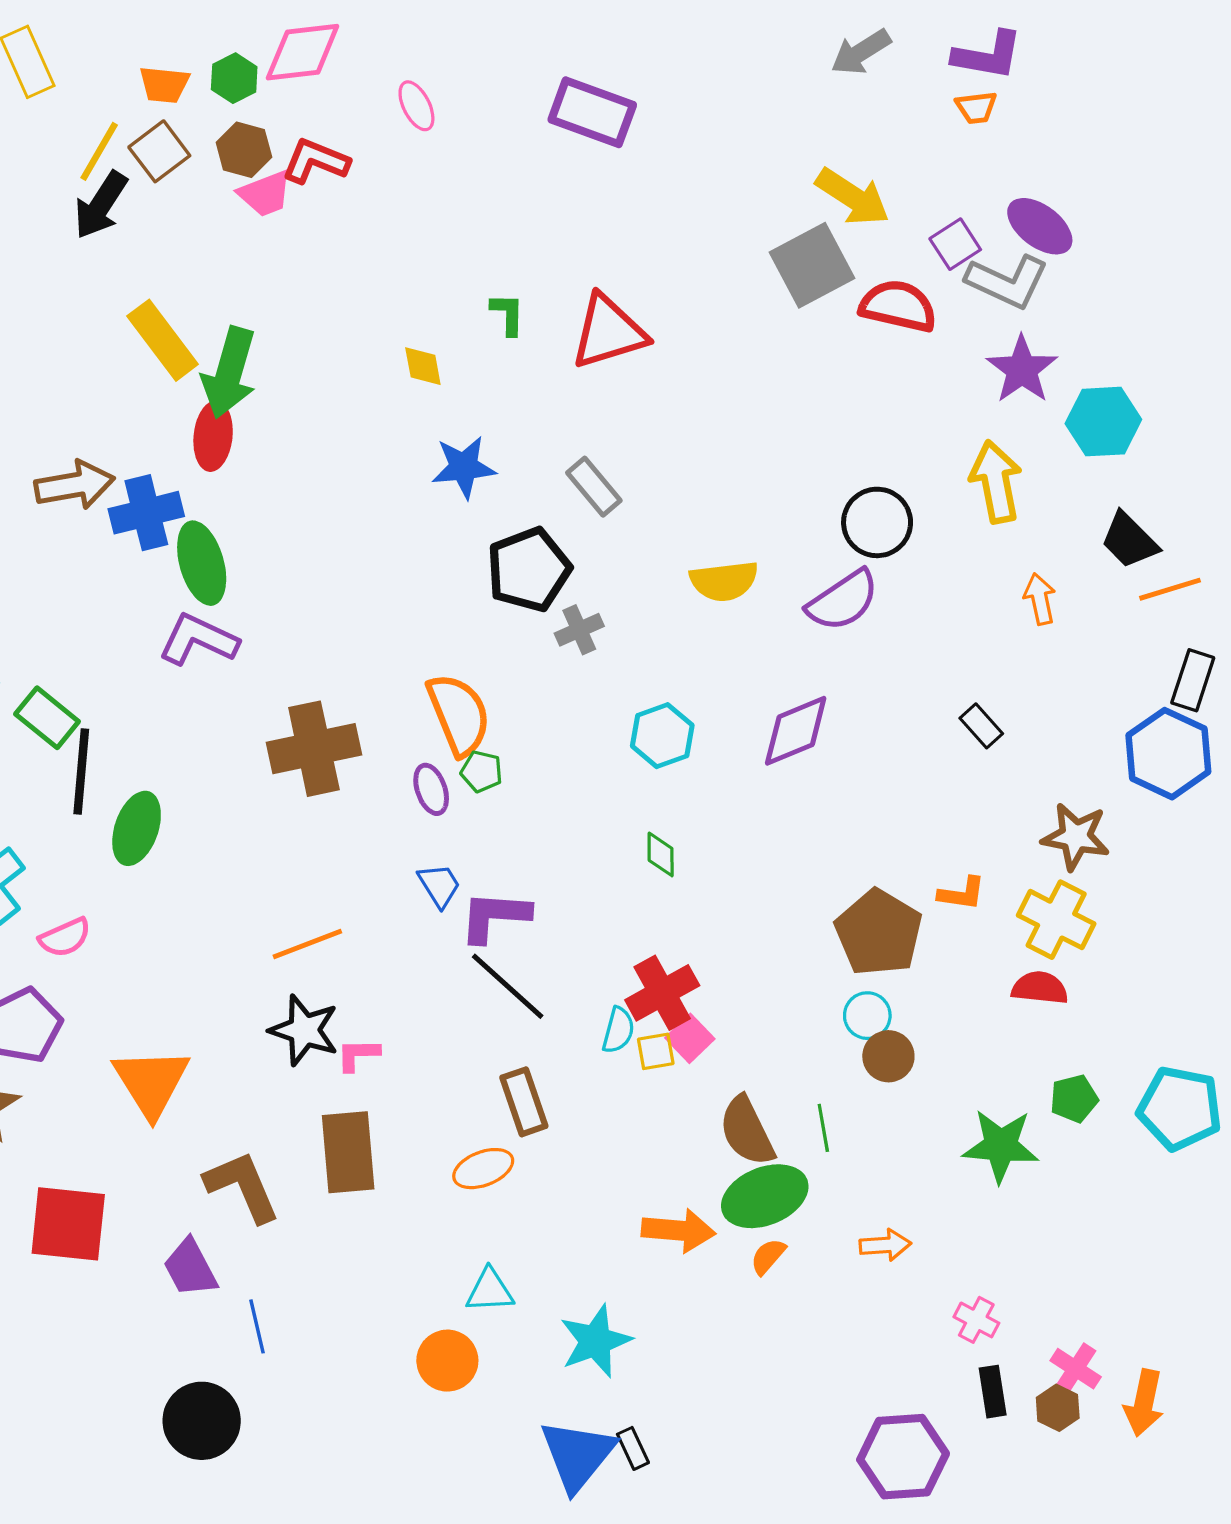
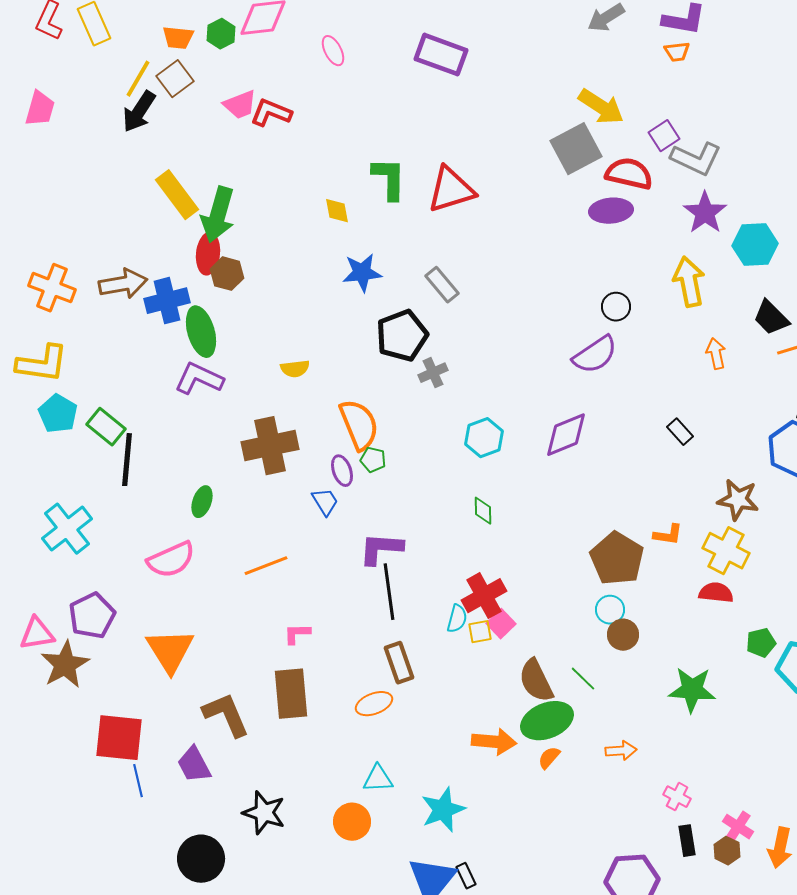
brown hexagon: (244, 150) -> (227, 274), moved
red L-shape: (316, 161) -> (271, 113), moved
purple ellipse: (1040, 226) -> (611, 211), moved, turned -42
green L-shape: (508, 314) -> (389, 179), size x1.6
black circle: (877, 522) -> (616, 307), size x0.7
yellow semicircle: (724, 581) -> (295, 369), moved, size x0.7
green ellipse: (137, 828) -> (202, 502), moved, size x0.7
blue trapezoid: (439, 885) -> (325, 502), moved
pink semicircle: (65, 937) -> (171, 560), moved, size x1.5
black line: (508, 986) -> (389, 592), turned 40
black star: (304, 1030) -> (264, 813), moved
green pentagon: (1074, 1099) -> (761, 643), moved
green line: (823, 1128) -> (583, 679), turned -36
blue line: (257, 1326) -> (138, 781), moved

